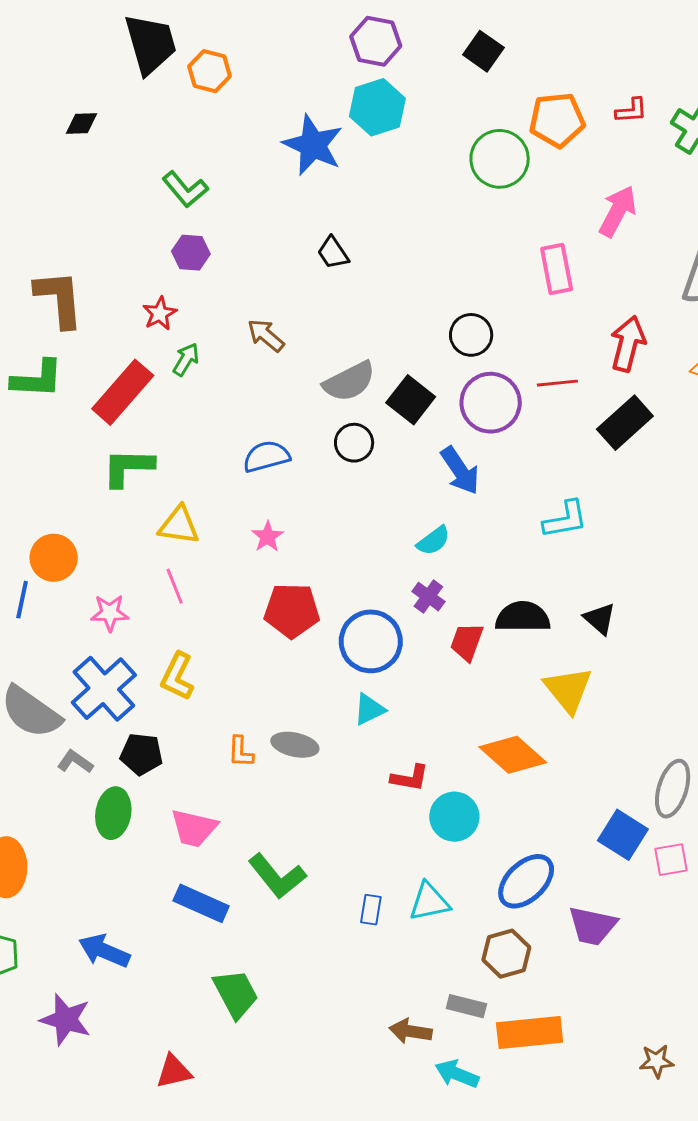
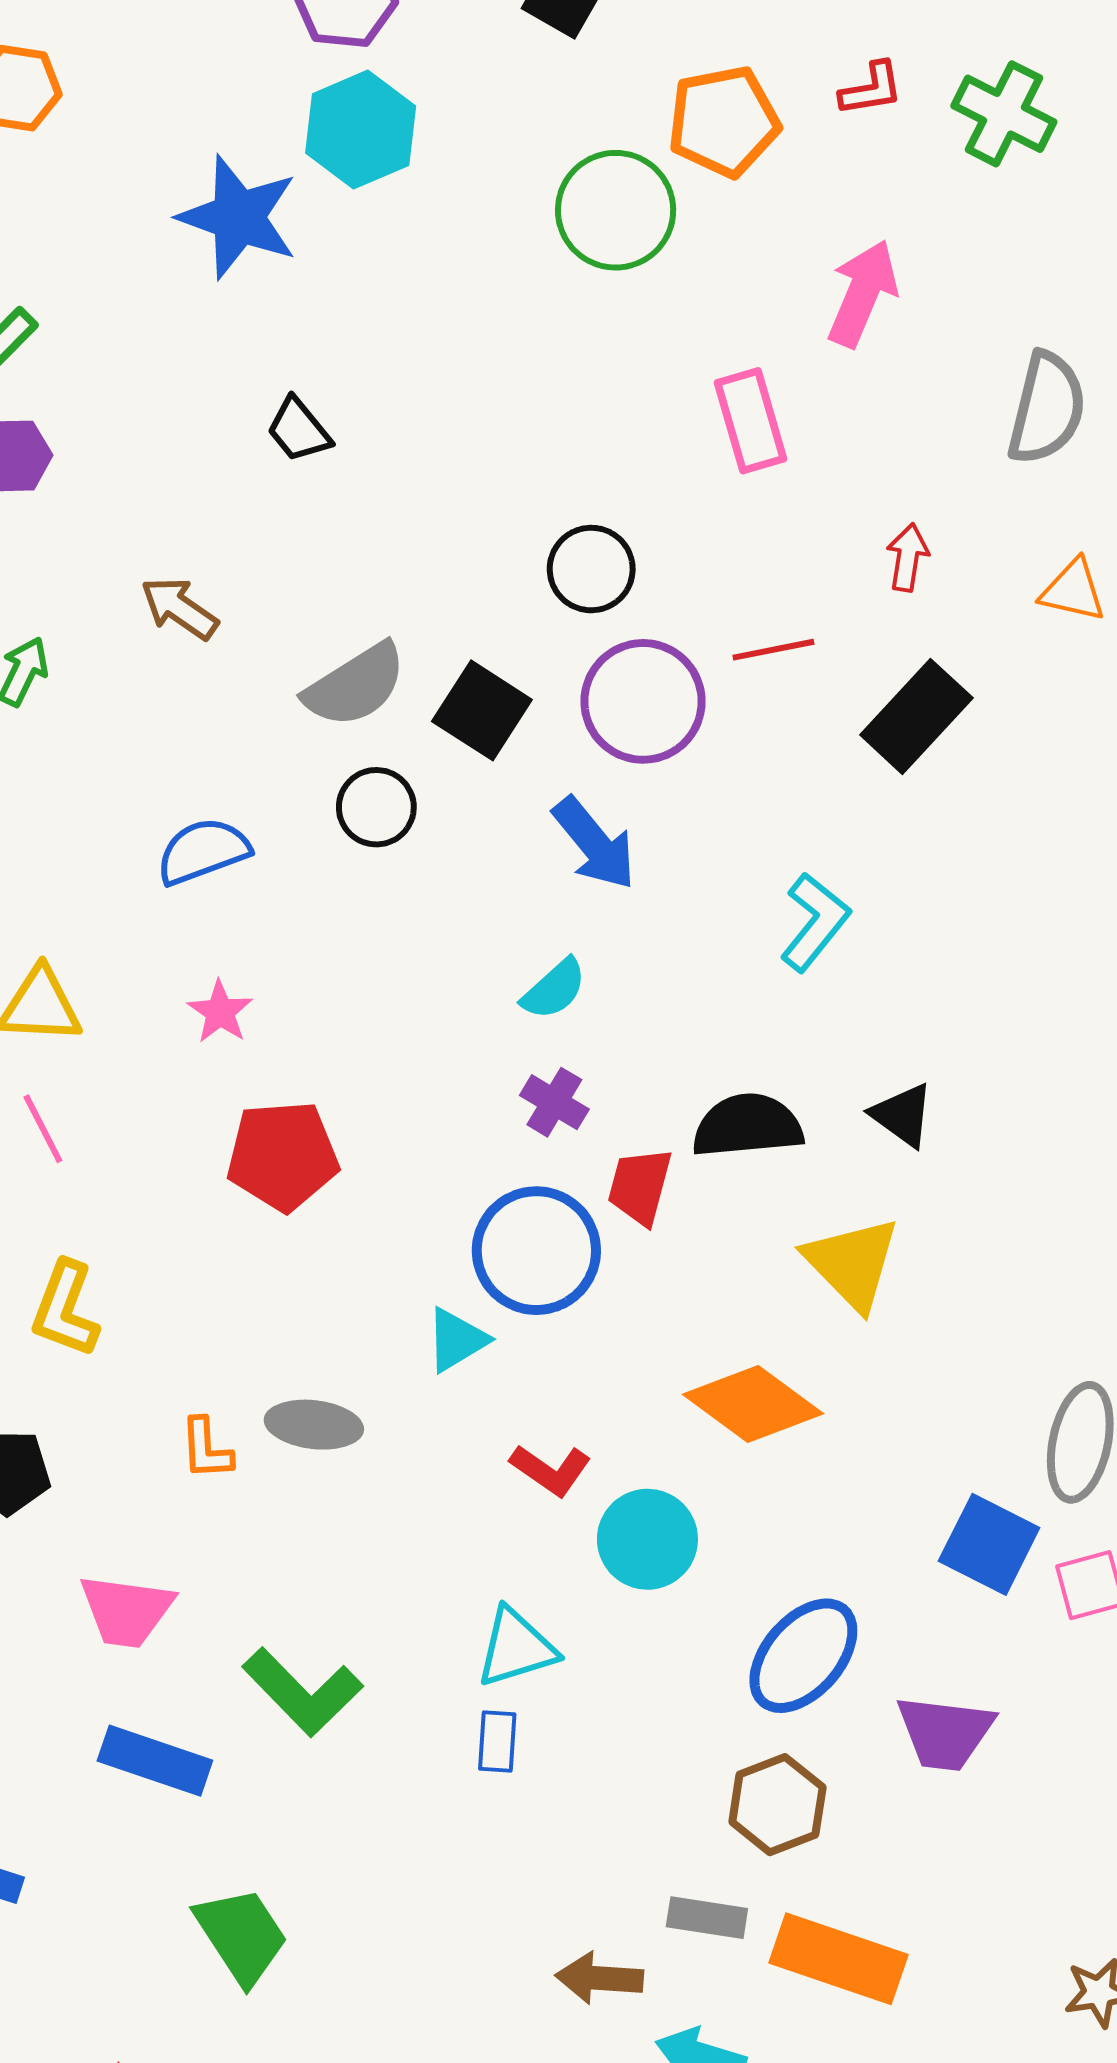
red arrow: (628, 344) -> (908, 557), size x0.6
cyan L-shape: (565, 519) -> (815, 922), turned -36
blue circle: (371, 641) -> (536, 1251), moved
red L-shape: (410, 778) -> (551, 1470), turned 30
cyan triangle: (429, 902) -> (516, 1648), moved
orange rectangle: (530, 1033) -> (839, 1959), turned 30

